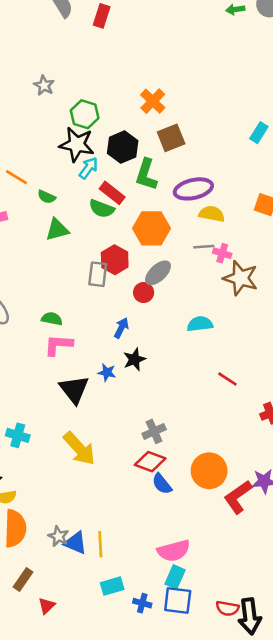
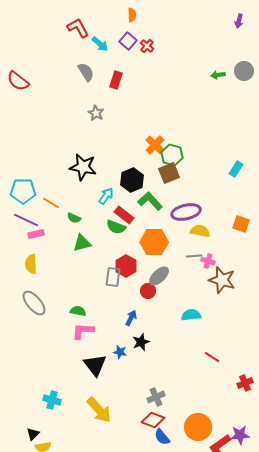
gray star: (44, 85) -> (96, 113), moved
green hexagon: (85, 114) -> (172, 155), moved
black star: (77, 144) -> (83, 167), moved
green L-shape: (146, 175) -> (150, 201), turned 120

